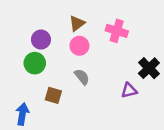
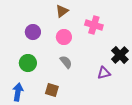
brown triangle: (77, 23) -> (62, 11), moved
green circle: (35, 63) -> (28, 63), moved
brown square: (53, 95) -> (52, 90), moved

